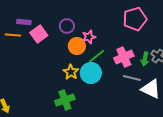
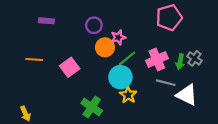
pink square: (39, 34) -> (70, 67), moved
orange line: (13, 35) -> (34, 60), moved
yellow star: (71, 72) -> (128, 95), moved
green cross: (65, 100) -> (92, 107), turned -36

